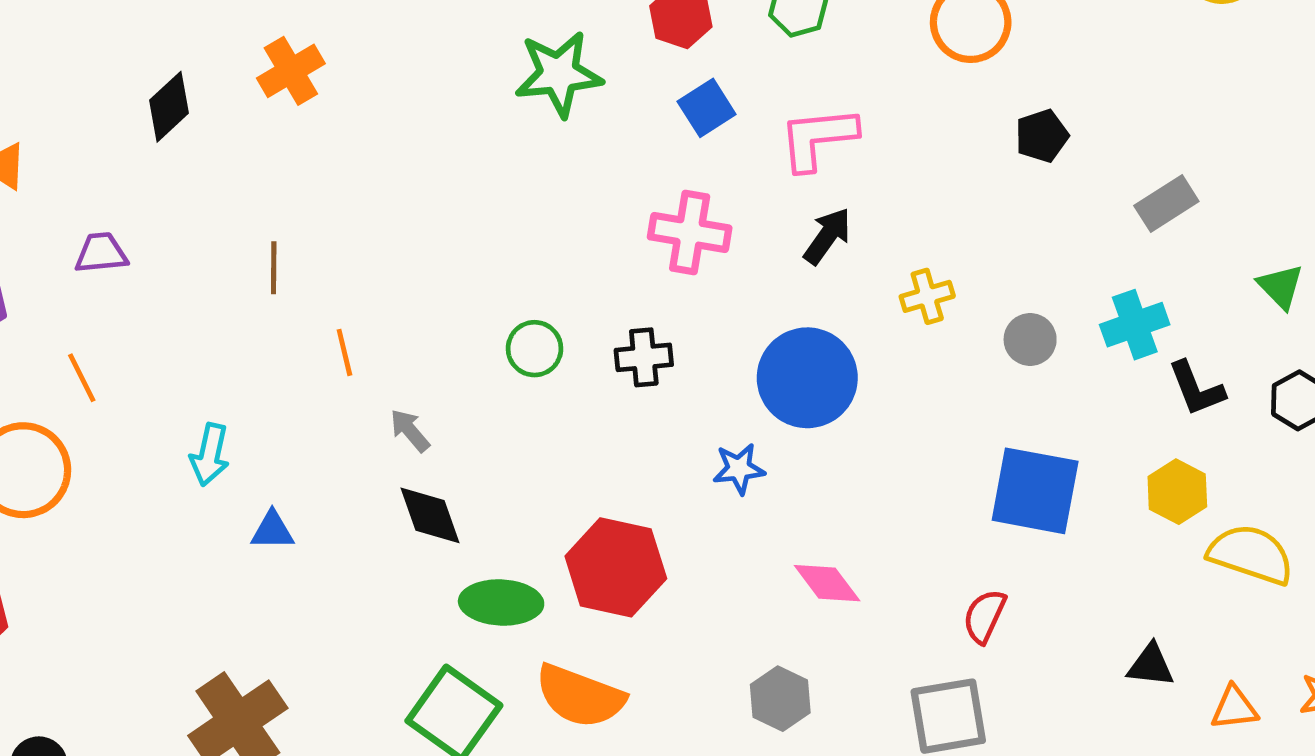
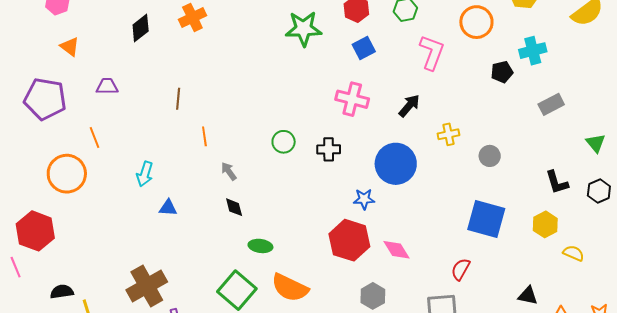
pink L-shape: (818, 138) -> (432, 52), moved, turned 111
cyan cross: (1135, 325) -> (533, 51), moved
black diamond: (430, 515) -> (234, 207), size x0.7
yellow semicircle: (1251, 554) -> (574, 253), size x0.6
red hexagon: (616, 567) -> (349, 240), moved
green ellipse: (501, 603) -> (260, 246), size x0.7

